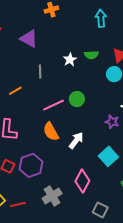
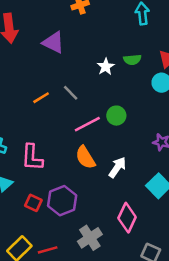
gray line: (40, 71) -> (71, 93), moved, turned -40
orange line: (15, 91) -> (41, 98), moved

